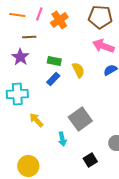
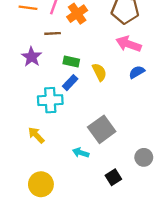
brown line: (29, 37) -> (53, 33), moved
cyan cross: (17, 94) -> (50, 100), moved
yellow arrow: (36, 120) -> (36, 135), moved
cyan arrow: (62, 139) -> (81, 153), turned 120

